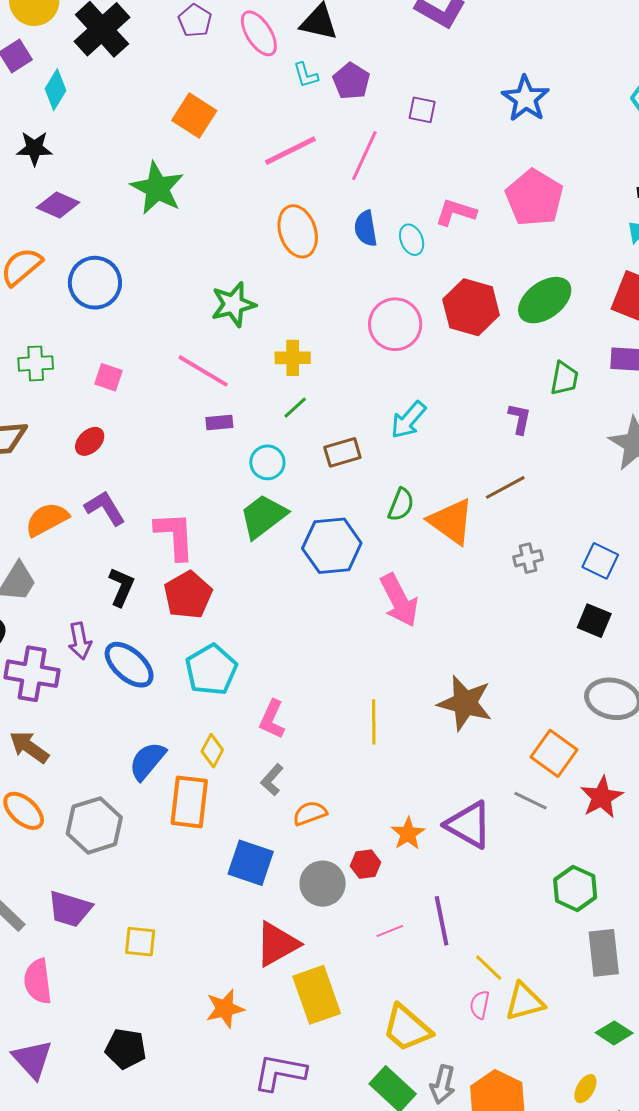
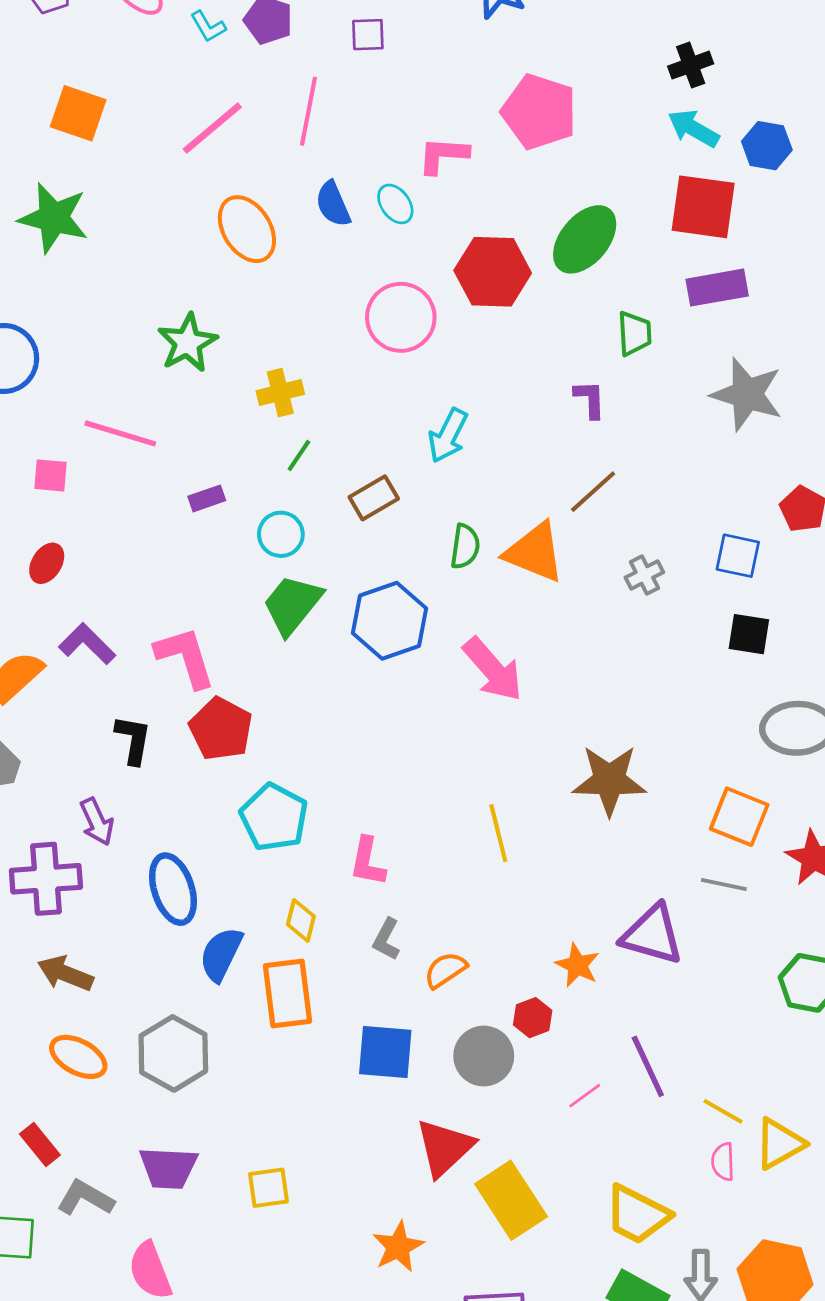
pink line: (203, 371) -> (120, 433), moved
blue ellipse: (129, 665) -> (173, 889), moved, turned 44

